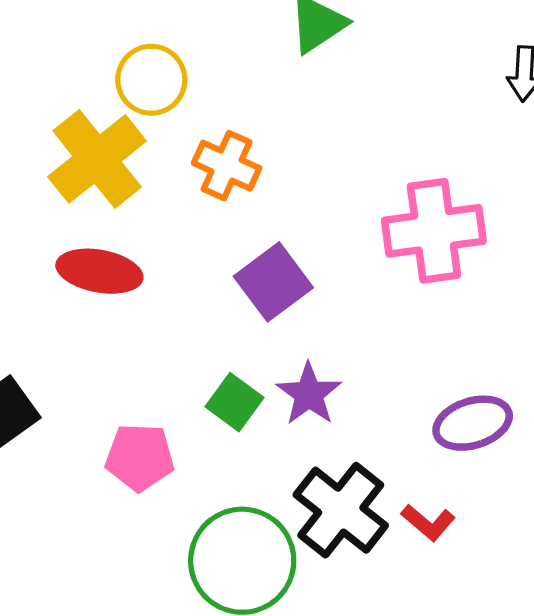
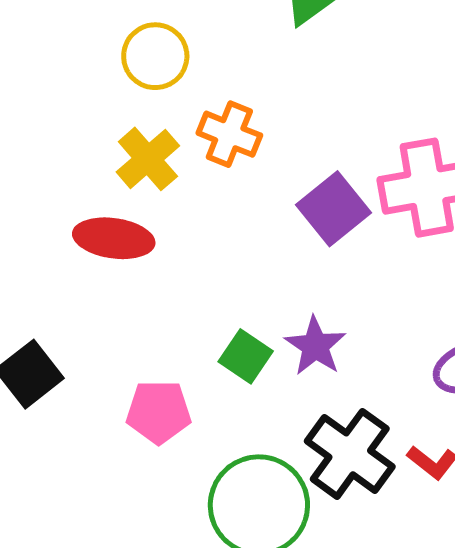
yellow cross: (97, 159) -> (148, 159), moved, size x0.7
purple square: (273, 282) -> (334, 209), moved

